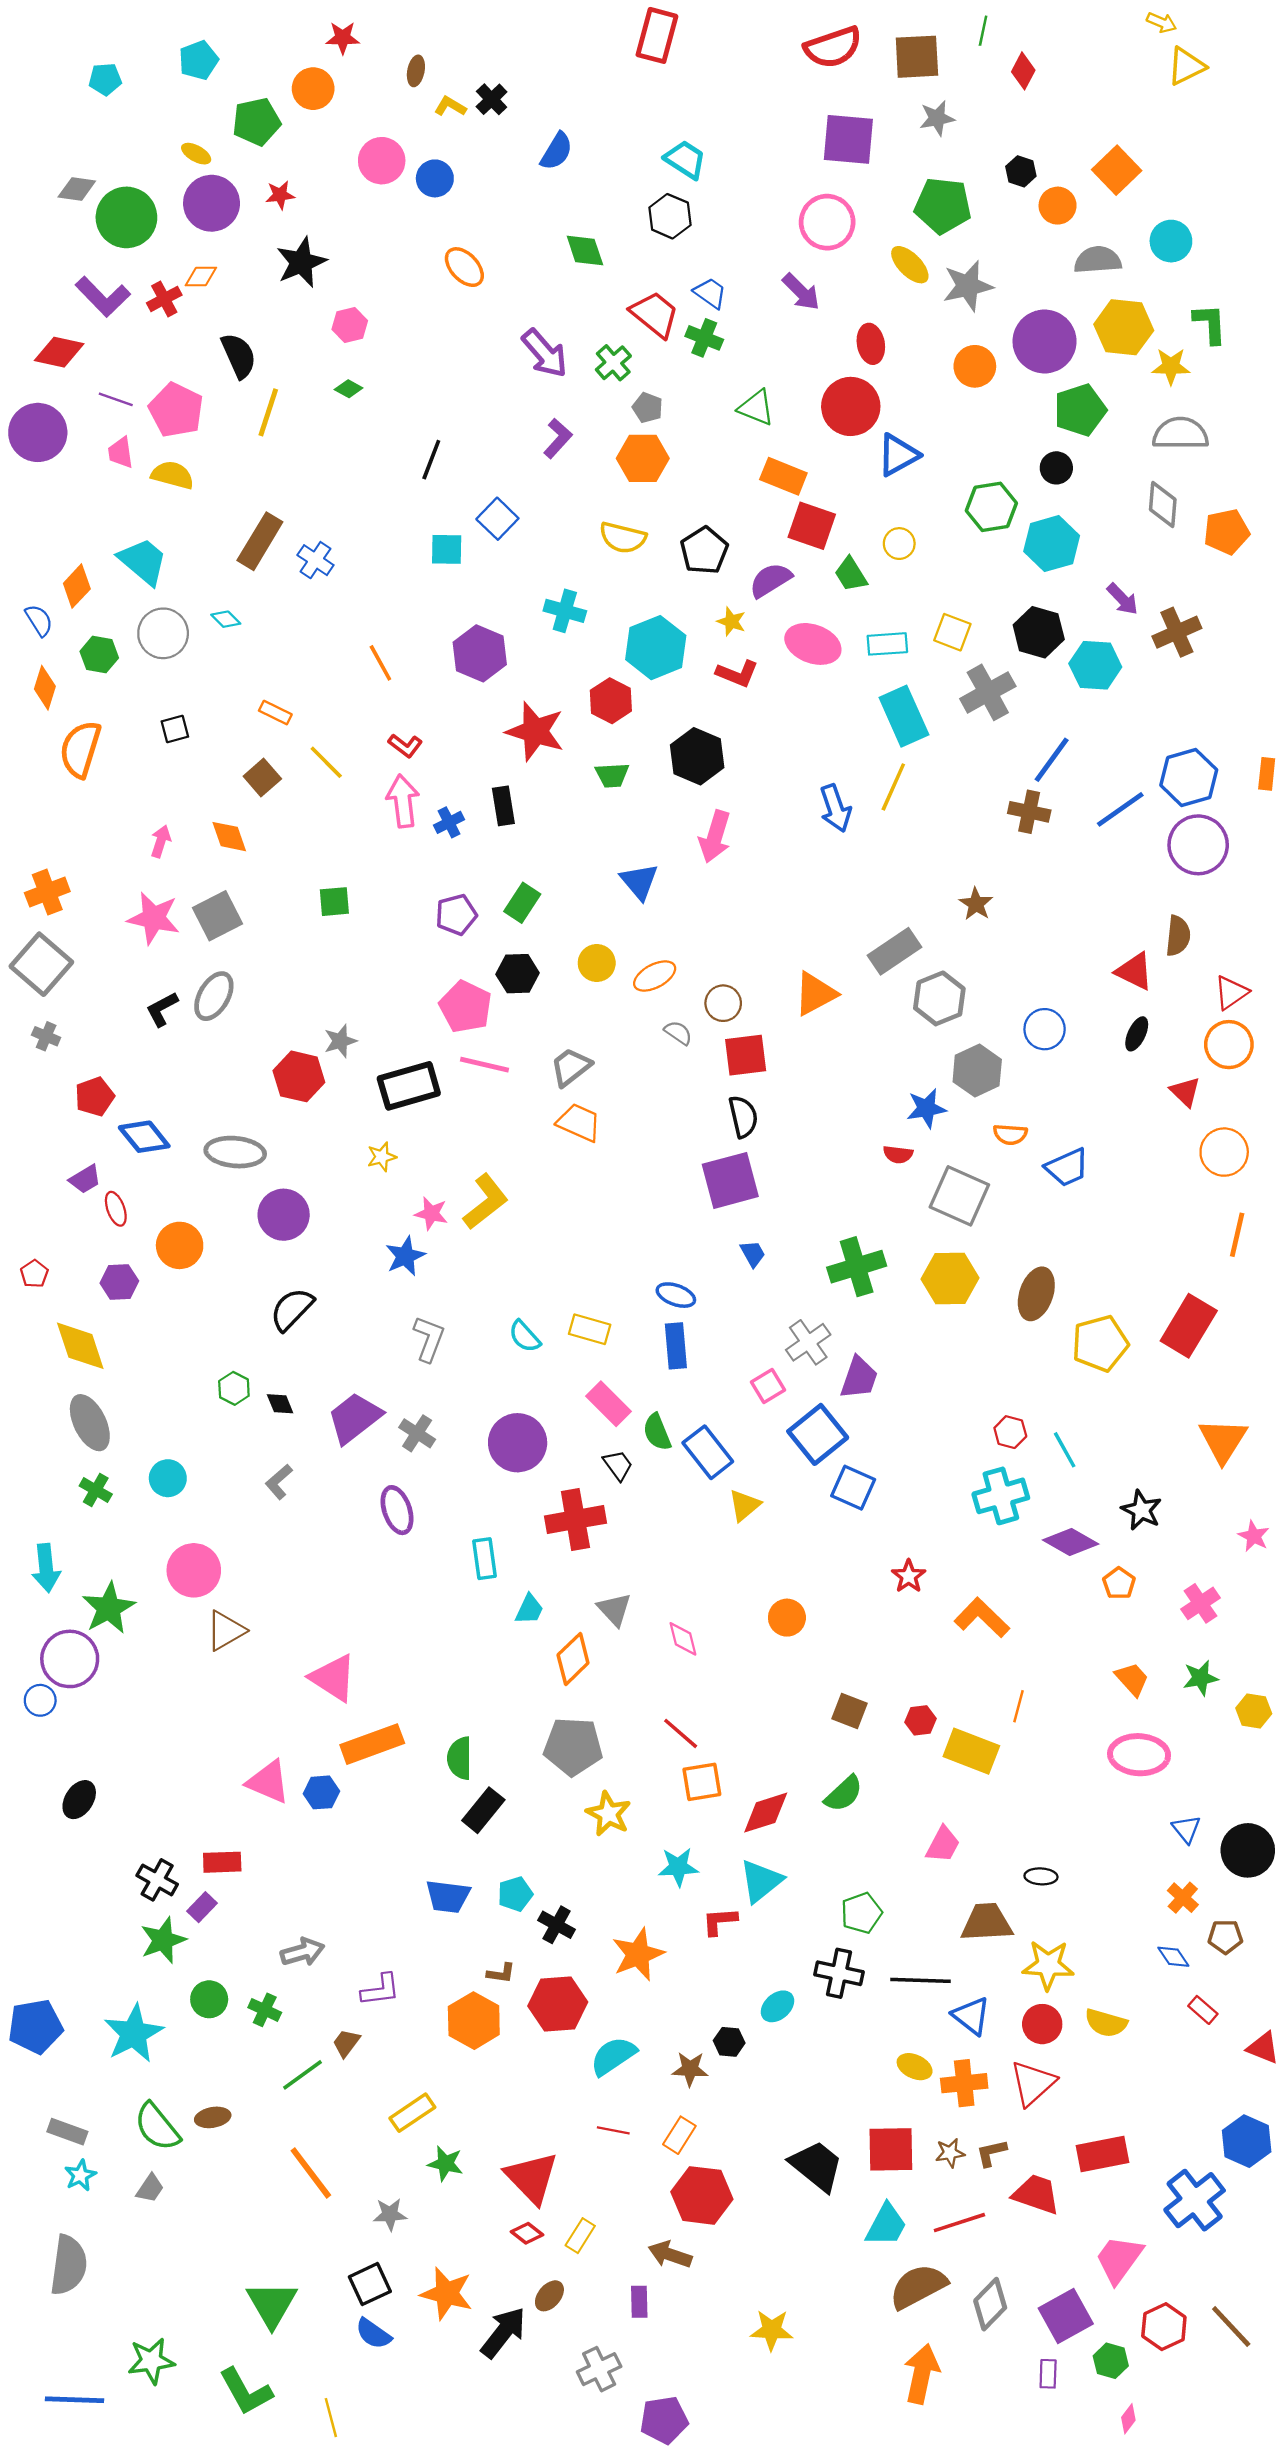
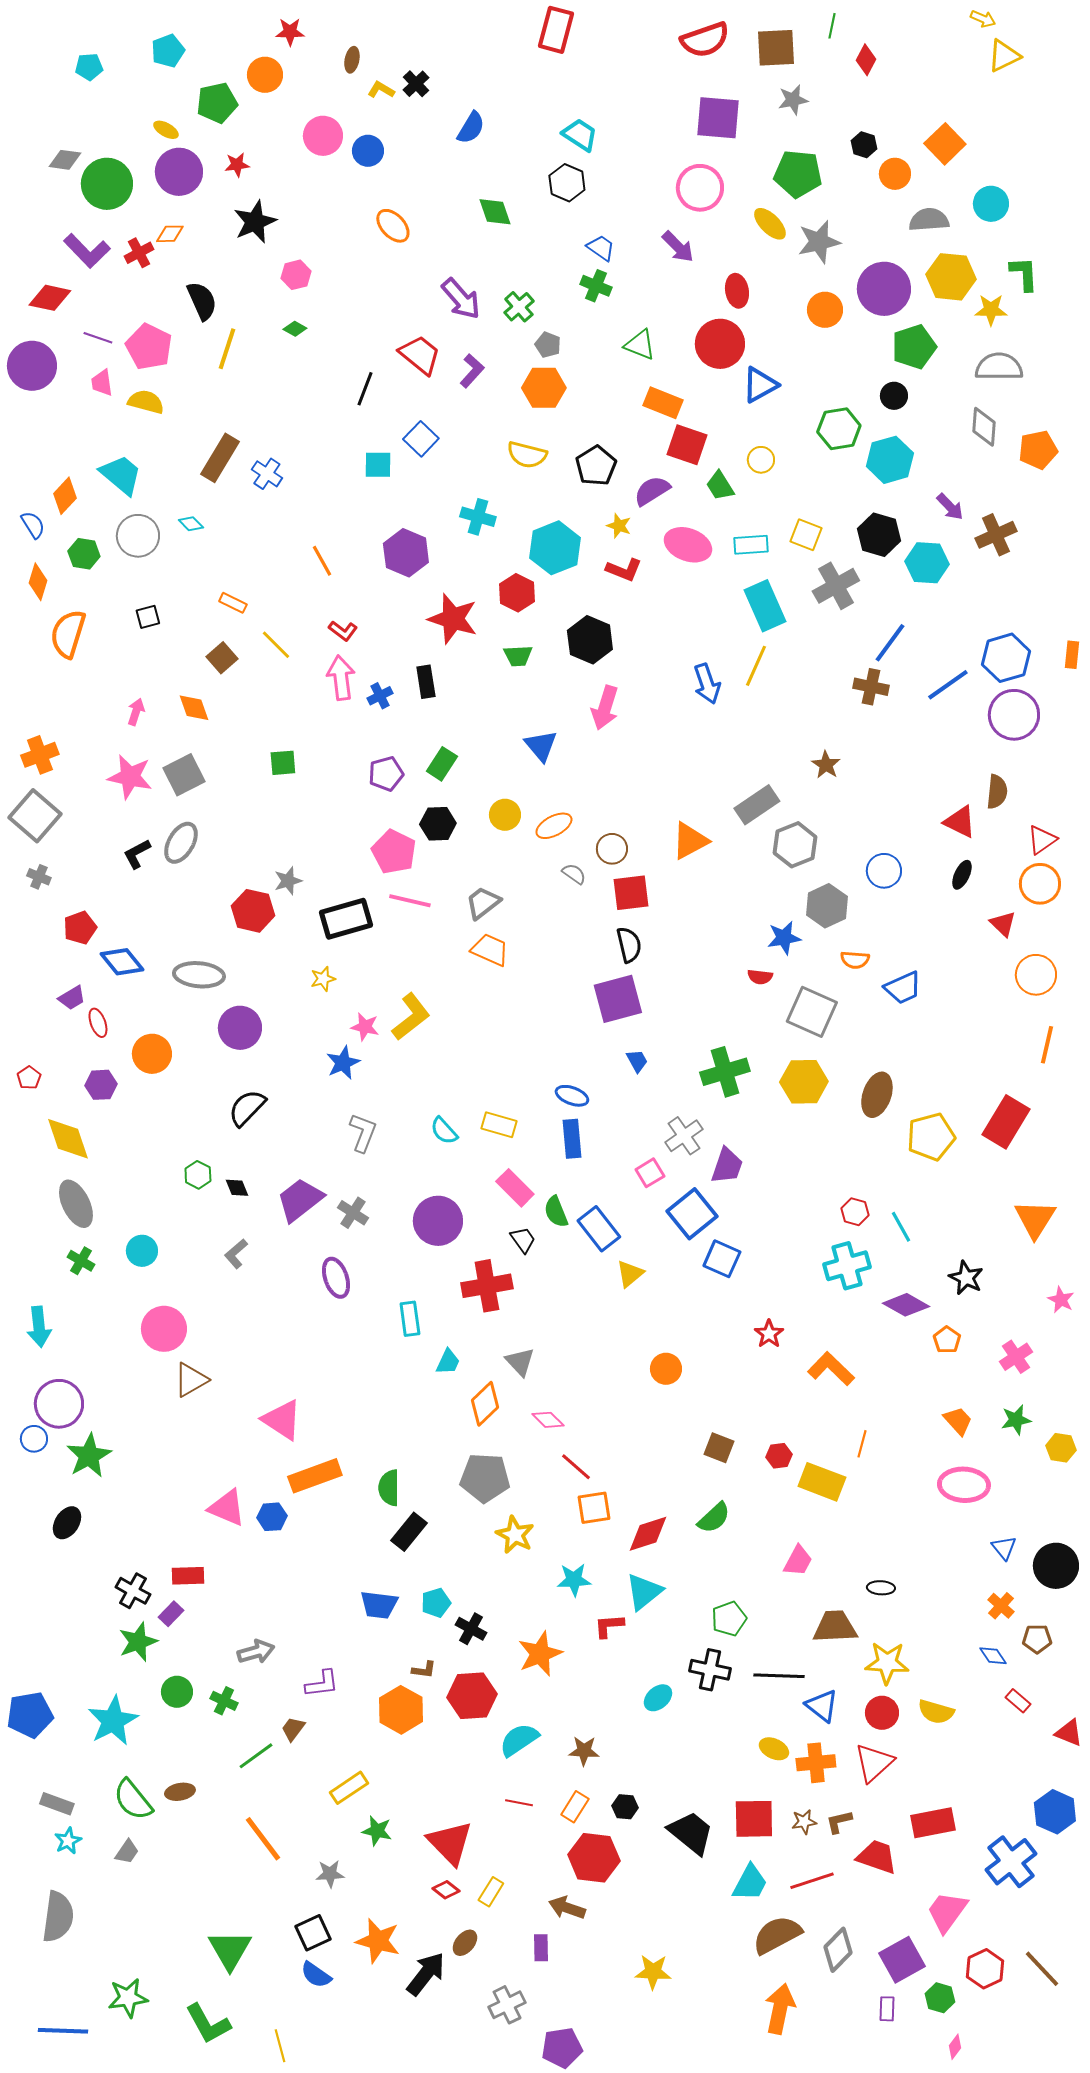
red trapezoid: (655, 314) -> (420, 355), moved
green star: (109, 1608) -> (89, 1456), moved
pink diamond: (683, 1639) -> (548, 1420), moved, turned -32
black hexagon: (729, 2042) -> (625, 1807), moved

